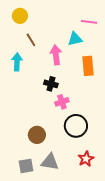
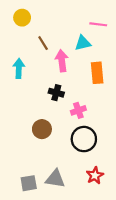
brown line: (31, 40) -> (43, 43), moved
pink cross: (62, 102) -> (78, 110), moved
brown circle: (37, 135) -> (42, 129), moved

